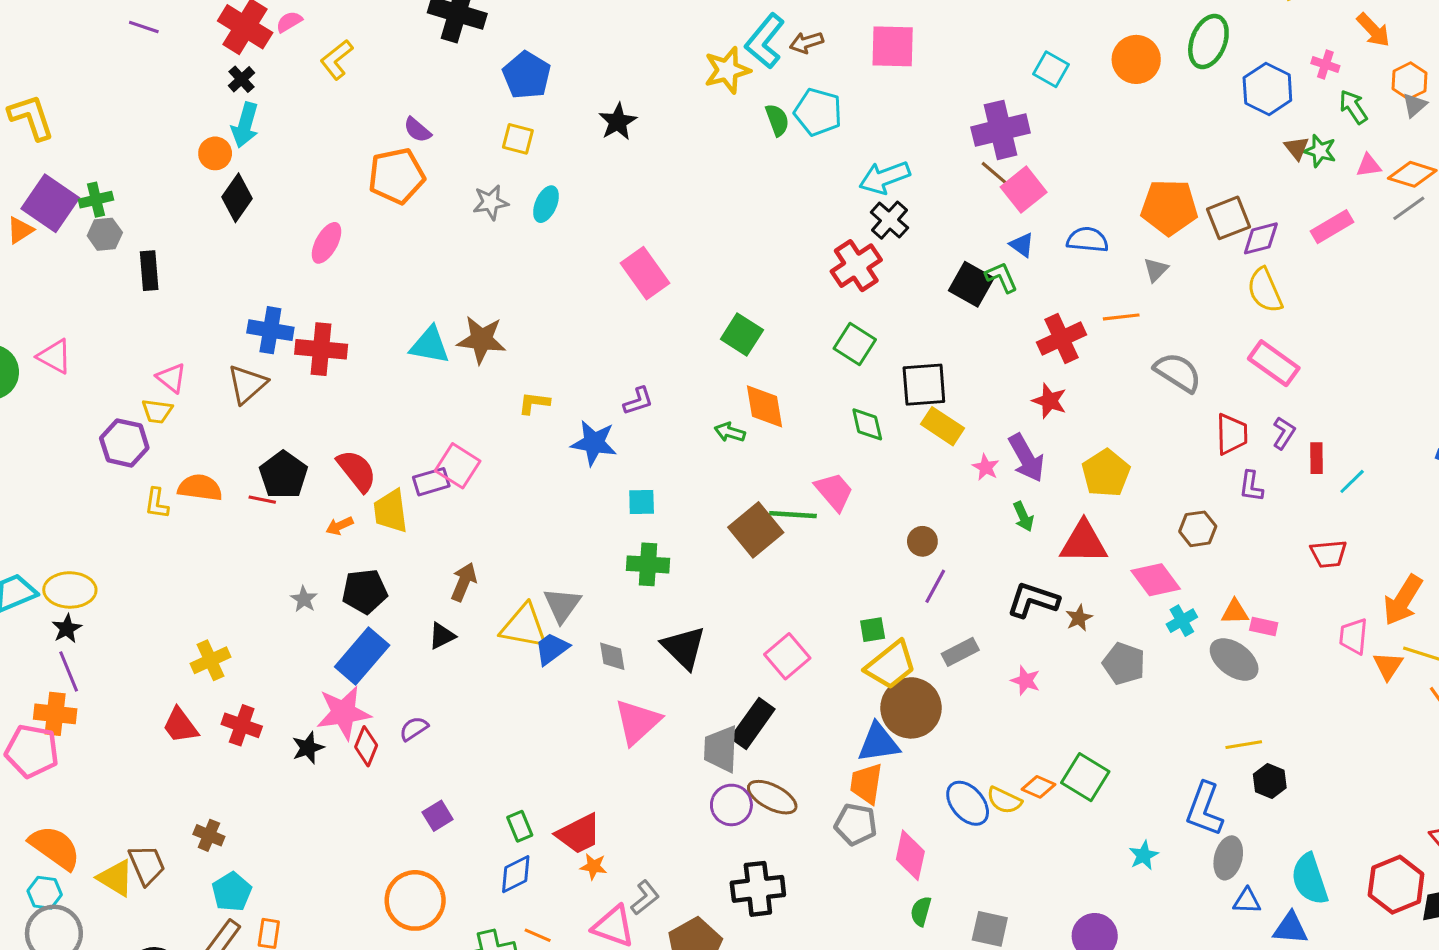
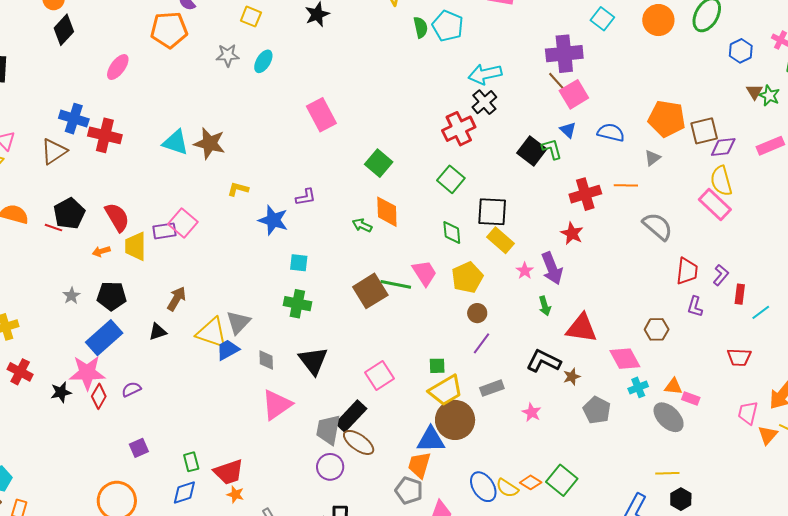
blue hexagon: (1267, 89) -> (741, 51), size x0.7
pink rectangle: (1274, 363) -> (715, 205), moved
yellow pentagon: (1106, 473) -> (467, 277), moved
brown ellipse: (772, 797) -> (359, 442), moved

